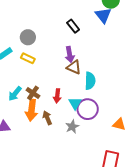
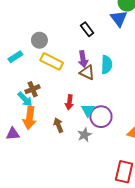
yellow rectangle: (28, 58) -> (52, 61), moved, size x1.5
cyan semicircle: (90, 81) -> (107, 65), moved
brown cross: (33, 93) -> (33, 89), moved, turned 32
cyan arrow: (15, 94) -> (25, 99), turned -84
orange arrow: (32, 110) -> (29, 118), moved

